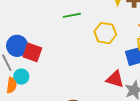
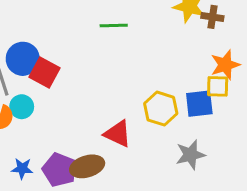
yellow hexagon: (105, 33) -> (161, 109), moved
red triangle: (115, 79) -> (118, 134), moved

